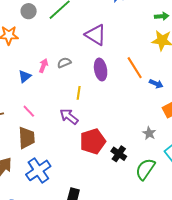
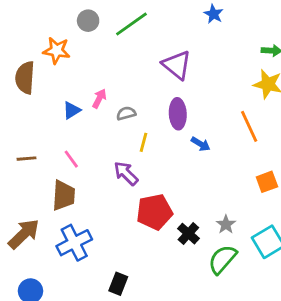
gray semicircle: (64, 63) -> (126, 113), moved
orange line: (135, 68) -> (249, 126), moved
blue arrow: (156, 84) -> (201, 144), moved
gray star: (149, 133) -> (226, 224), moved

